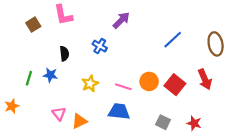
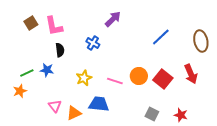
pink L-shape: (63, 15) -> (54, 26), moved
green line: (29, 78) -> (27, 73), turned 48
orange star: (12, 106) -> (20, 91), moved
blue trapezoid: (119, 111) -> (99, 104), moved

